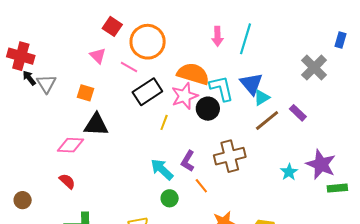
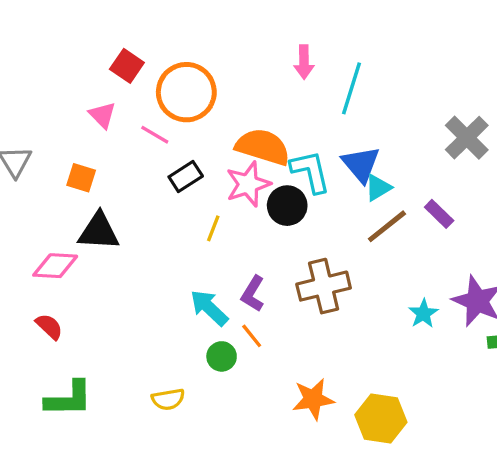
pink arrow: (217, 36) -> (304, 62), moved
black rectangle: (147, 92) -> (186, 176), size x0.7
orange line: (201, 186) -> (252, 336), moved

